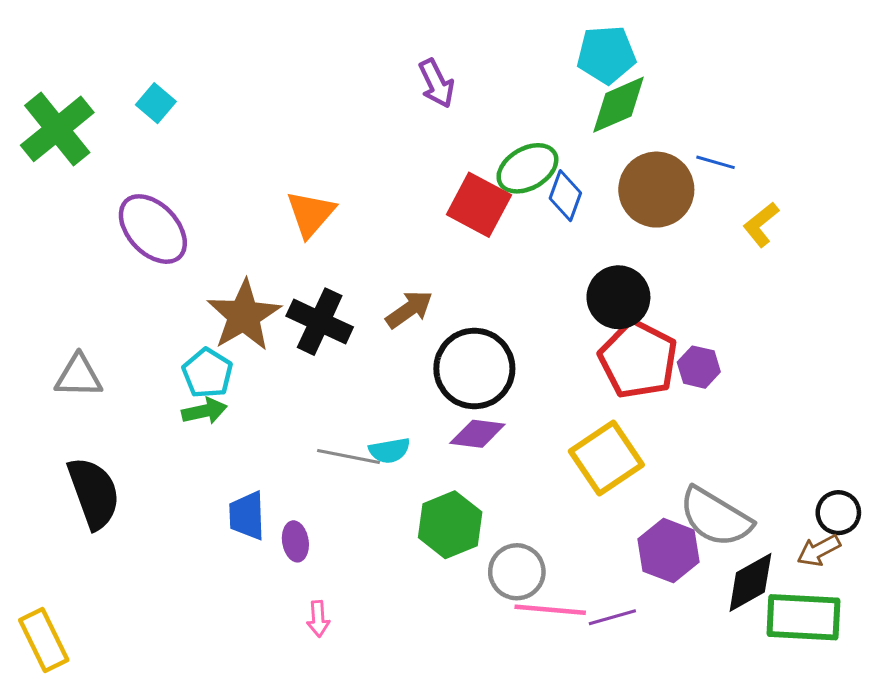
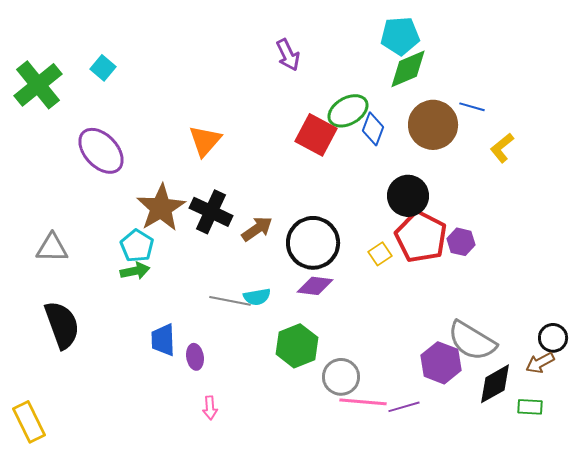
brown arrow: (409, 309) -> (257, 229), moved
yellow square: (606, 458) -> (380, 254), moved, size x0.5
green rectangle: (803, 617) -> (530, 407), size x0.5

